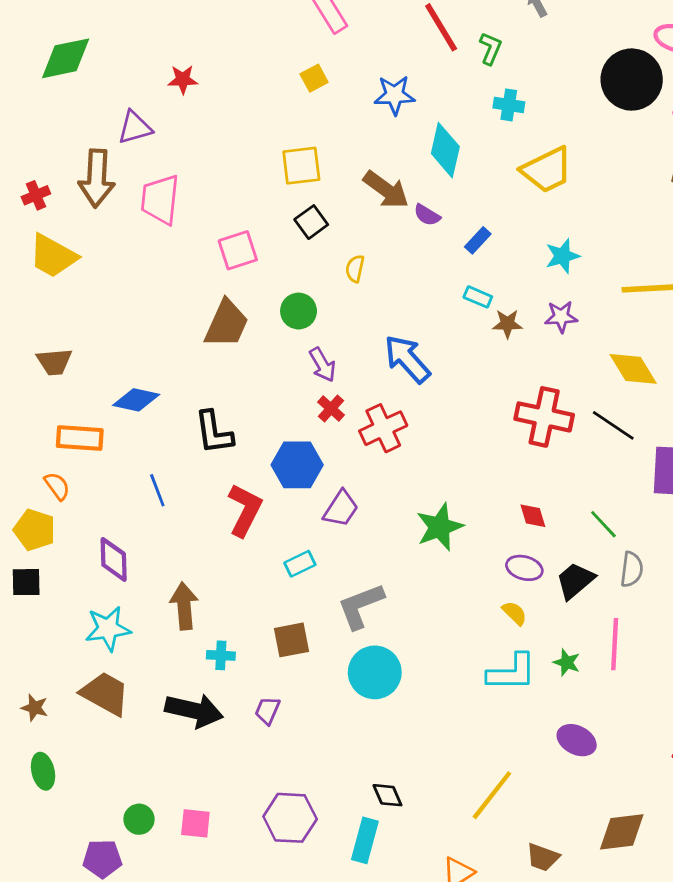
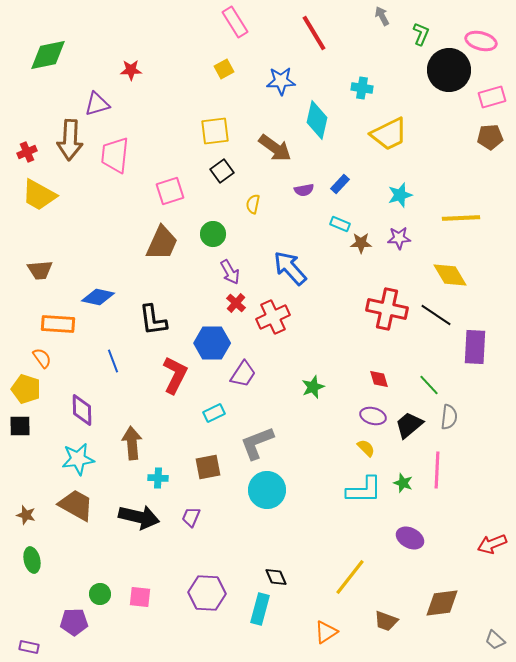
green L-shape: (490, 48) -> (421, 34), moved
purple semicircle: (427, 215) -> (304, 190), moved, turned -42
green star: (440, 527) -> (313, 387), size x0.7

